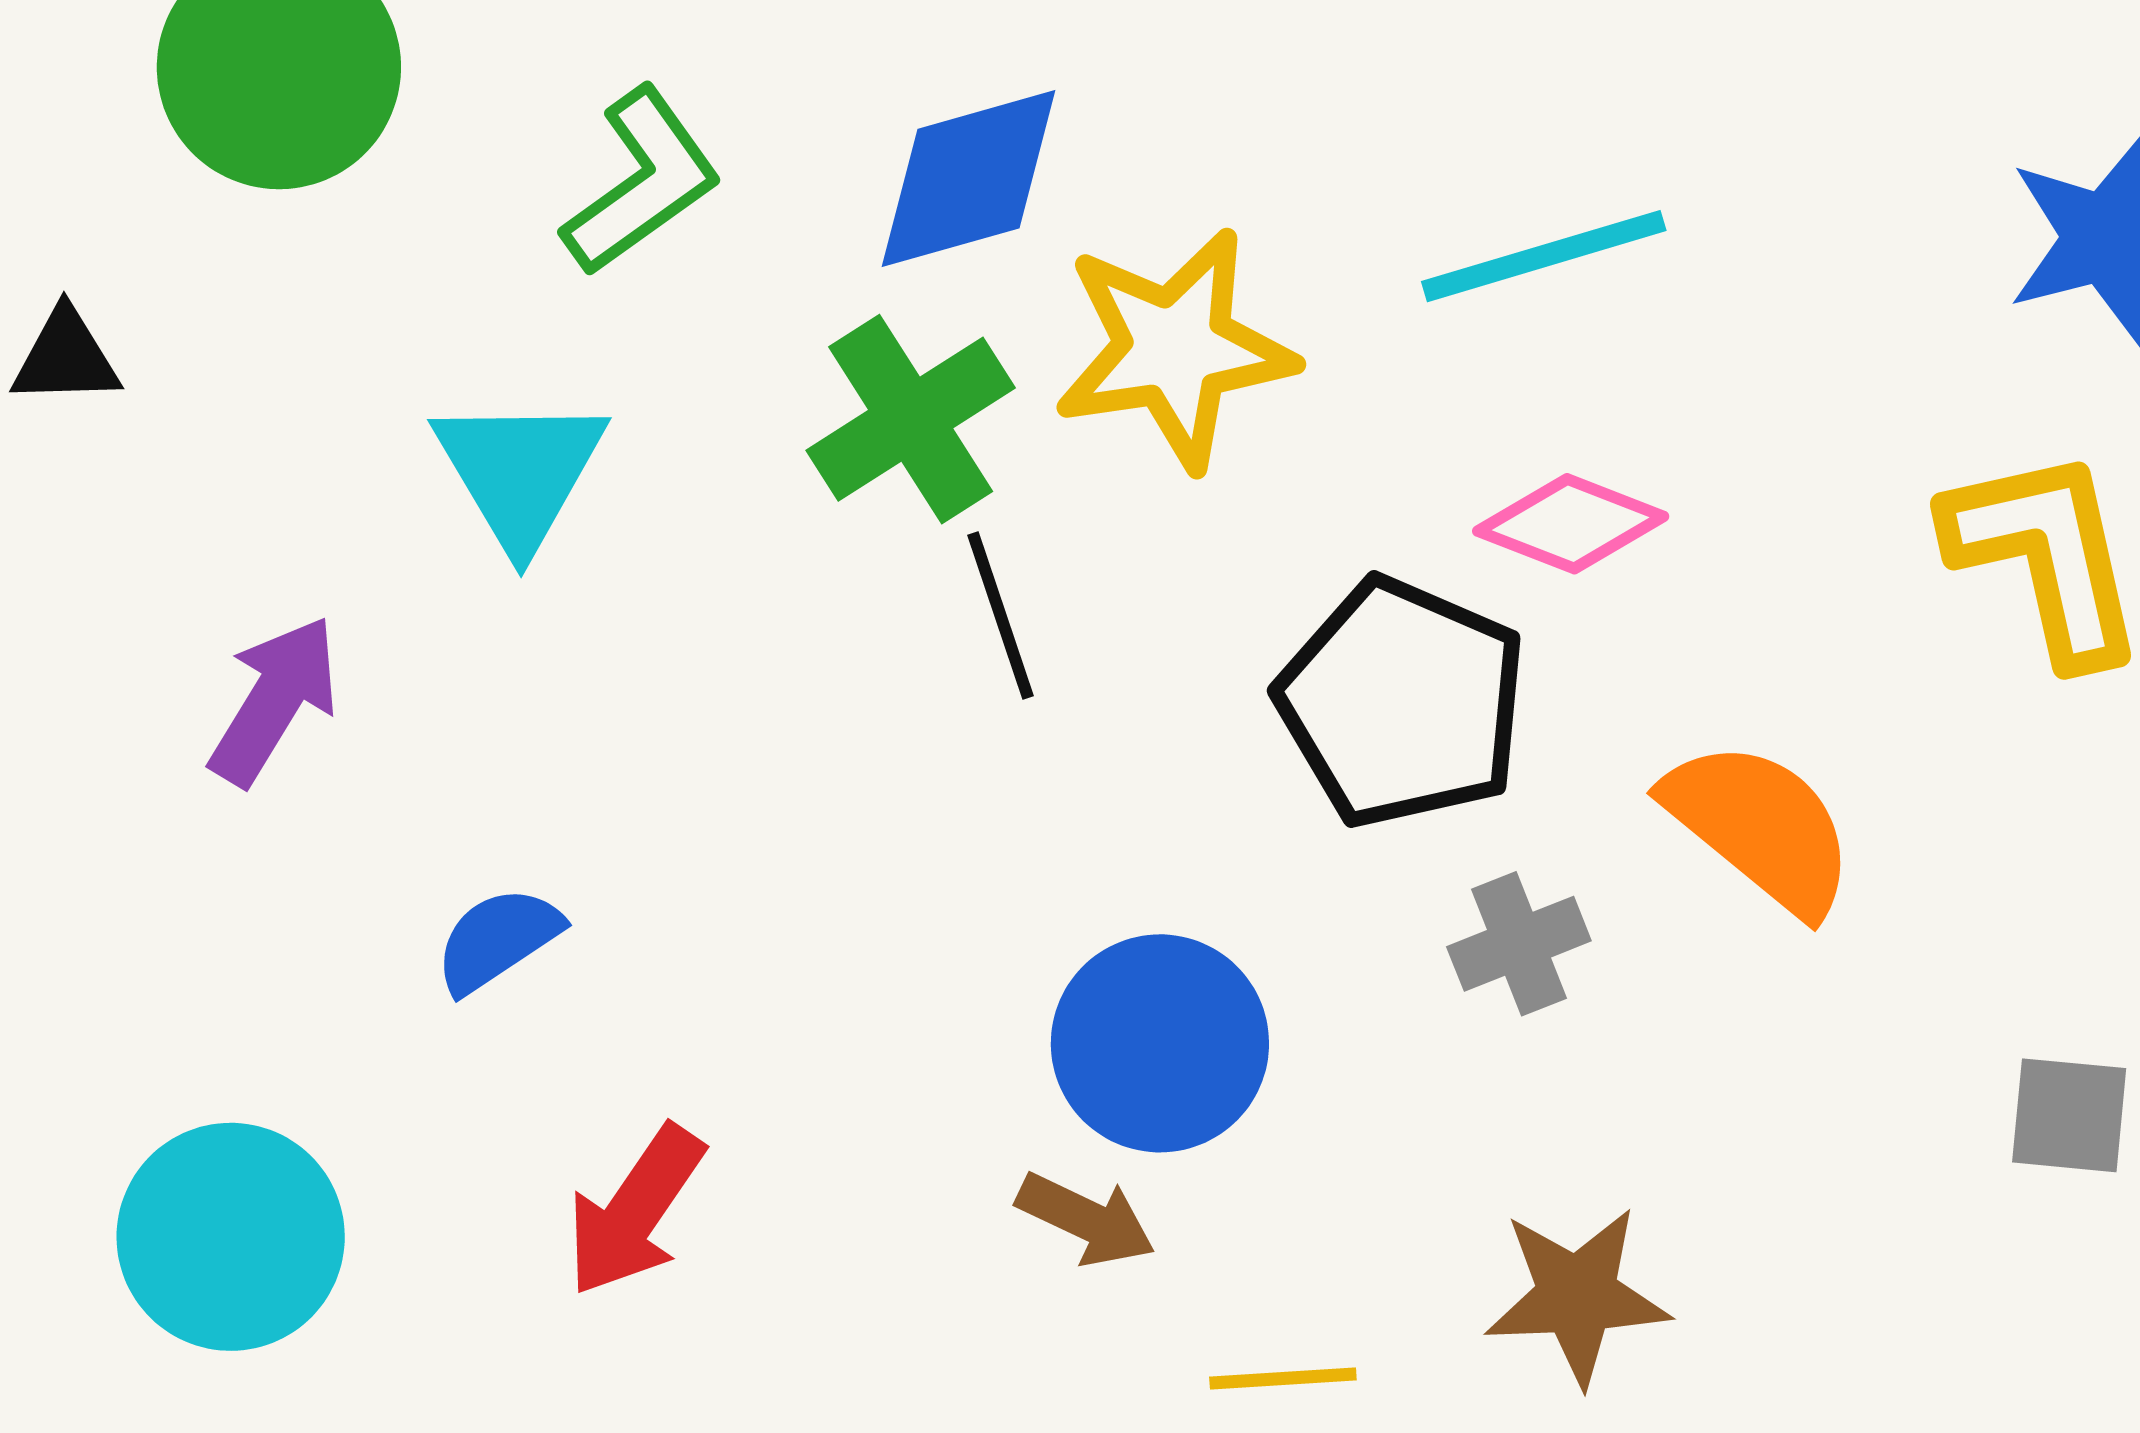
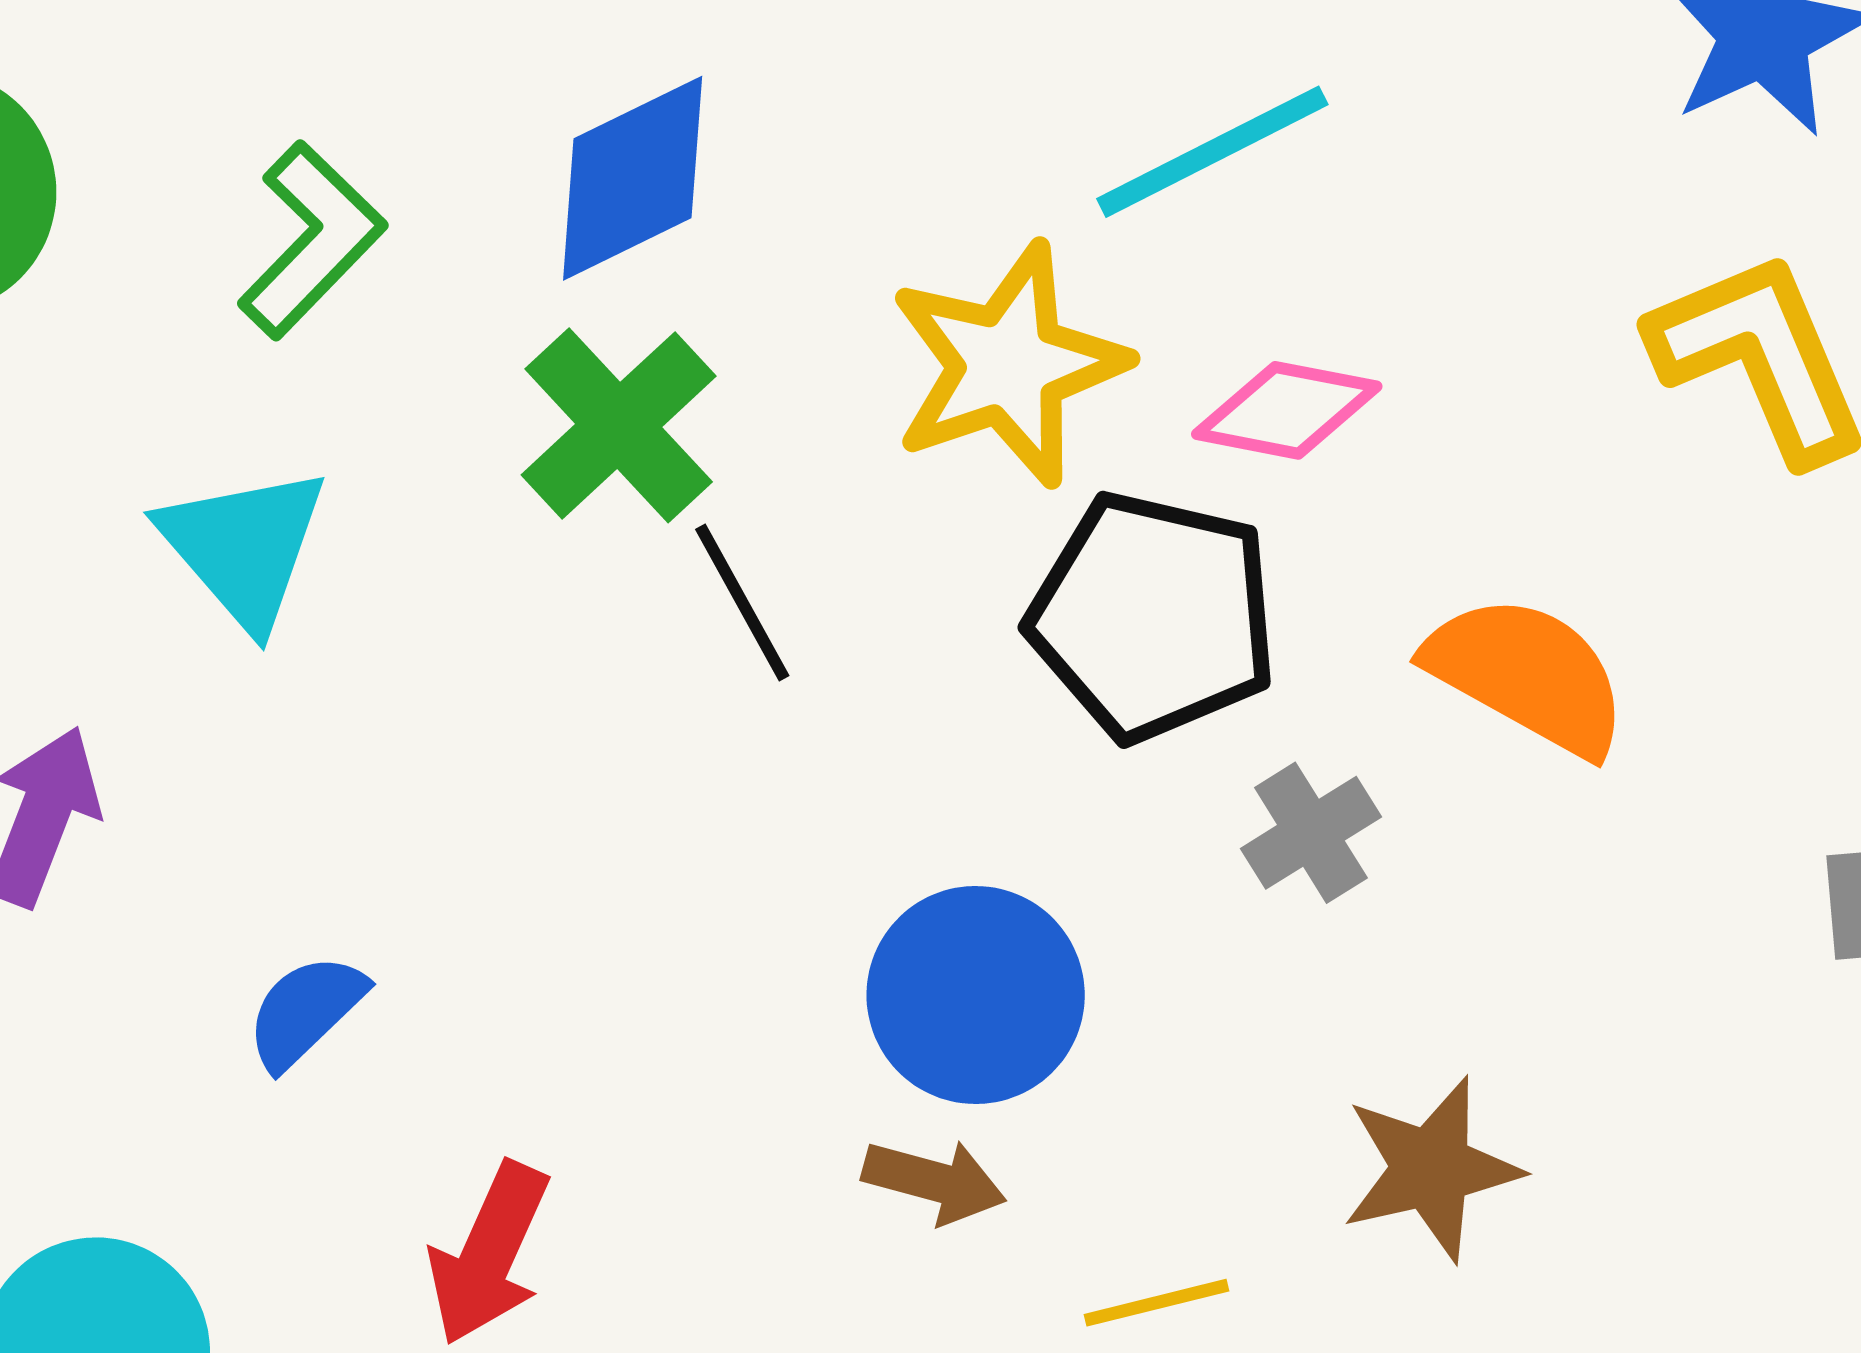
yellow star: (1174, 349) -> (1008, 365), moved

